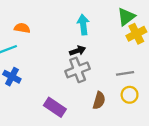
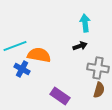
orange semicircle: (22, 28) -> (39, 55), moved, size x1.6
gray cross: (78, 70) -> (98, 68), moved, turned 30

